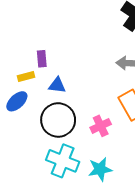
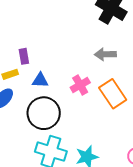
pink cross: (101, 126) -> (80, 85), moved

